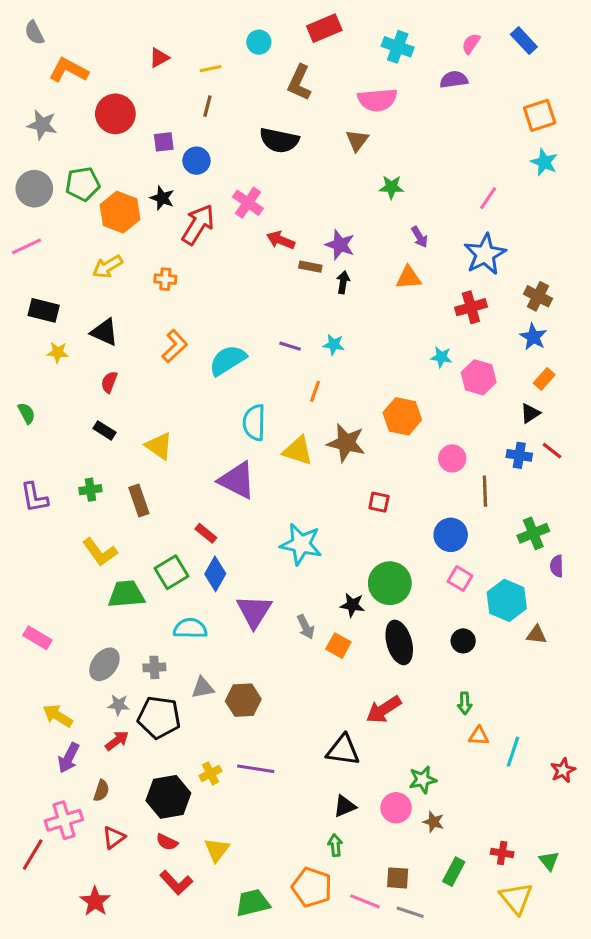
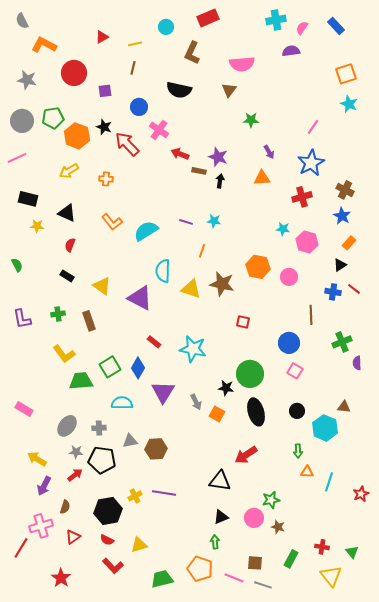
cyan cross: (398, 47) -> (276, 20), moved, turned -30
blue circle: (196, 161) -> (139, 107), moved
red arrow: (198, 225) -> (127, 144), turned -76
orange L-shape: (175, 346) -> (112, 222), turned 95
pink circle: (452, 458) -> (289, 277), moved
purple triangle: (237, 480) -> (140, 298), moved
red rectangle: (206, 533) -> (154, 342), moved
cyan hexagon: (507, 600) -> (325, 428), moved
yellow triangle: (217, 850) -> (139, 545), turned 36

